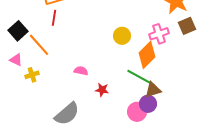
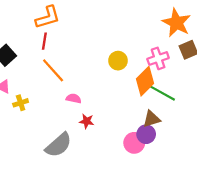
orange line: (39, 45) -> (53, 70), moved
green line: (139, 77) -> (162, 93), moved
red star: (102, 90) -> (87, 121), moved

